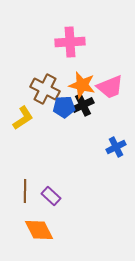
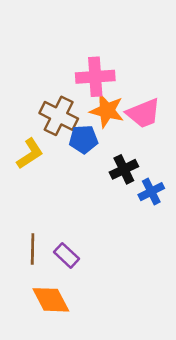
pink cross: (70, 42) -> (95, 77), moved
black cross: (83, 105) -> (124, 169), moved

